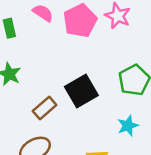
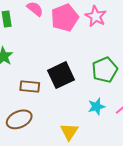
brown rectangle: (45, 108) -> (30, 86), turned 42

